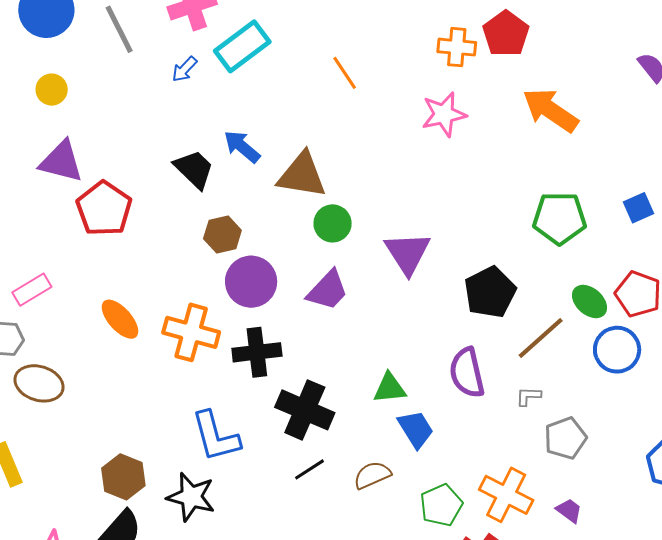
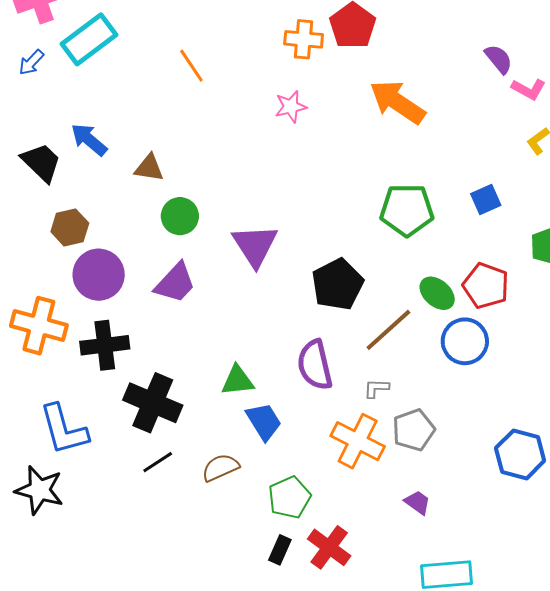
pink star: (444, 114) -> (291, 107), size x0.7
brown triangle: (302, 175) -> (149, 168), size x0.6
orange cross: (506, 495) -> (358, 441), moved

